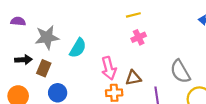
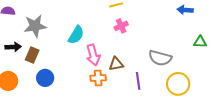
cyan semicircle: (78, 48) -> (76, 35), moved
gray semicircle: (180, 71) -> (160, 58), turned -45

